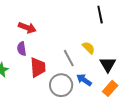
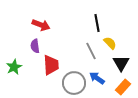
black line: (100, 15) -> (97, 23), moved
yellow semicircle: (89, 48) -> (110, 43), moved
gray line: (69, 58) -> (91, 51), moved

